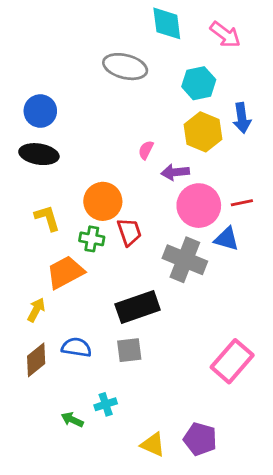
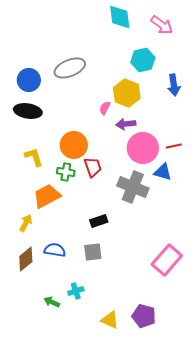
gray ellipse: (125, 67) -> (70, 68), moved, turned -36
yellow hexagon: (203, 132) -> (127, 93), moved
black rectangle: (138, 307) -> (99, 221), size x0.6

